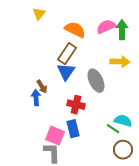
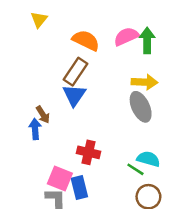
gray ellipse: (96, 81) -> (141, 107), moved
red cross: (76, 105) -> (89, 152), moved
blue rectangle: (73, 129) -> (79, 188), moved

